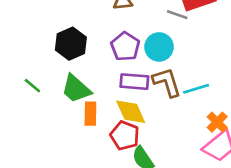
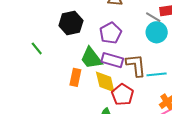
cyan circle: (159, 47) -> (157, 32), moved
green trapezoid: (76, 89) -> (91, 58), moved
red pentagon: (125, 136) -> (123, 95), moved

